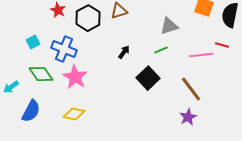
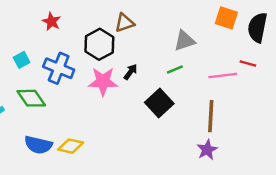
black hexagon: (88, 18) -> (99, 44), moved
pink star: (75, 77) -> (103, 81), moved, turned -30
brown line: (191, 89) -> (211, 116), turned 40
blue semicircle: (31, 111) -> (38, 145), moved, turned 75

